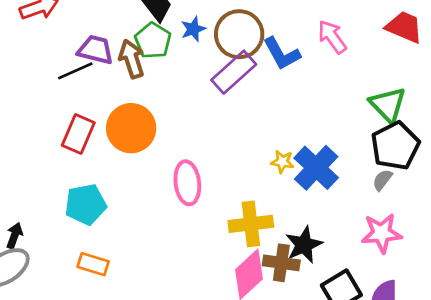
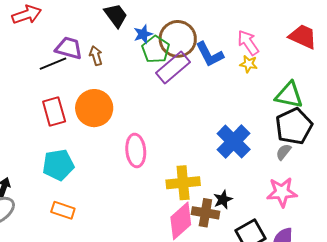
green pentagon: (153, 41) -> (156, 49), moved
brown arrow: (132, 59) -> (96, 56), size x0.7
green triangle: (388, 105) -> (289, 95), turned -36
red rectangle: (78, 134) -> (54, 111), turned -40
yellow star: (282, 162) -> (249, 64), moved
black star: (304, 245) -> (223, 200), size x0.7

